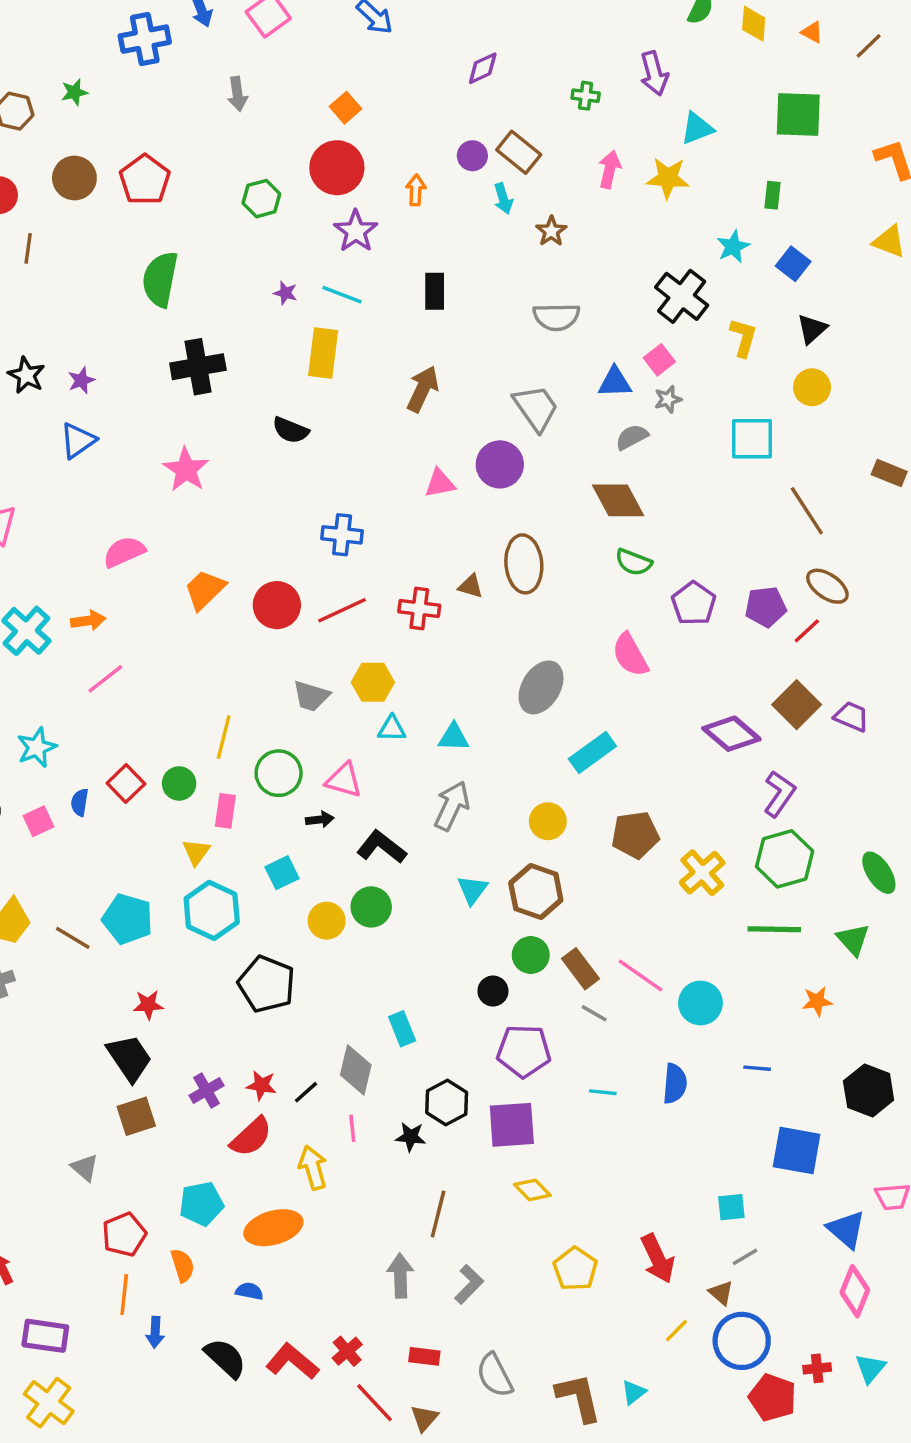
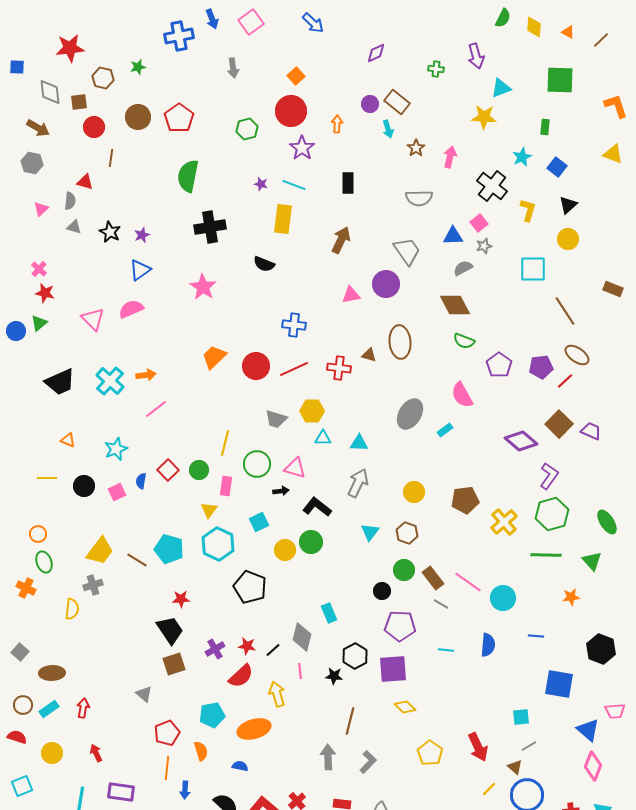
pink arrow: (610, 169) -> (450, 157), moved
pink semicircle: (124, 552) -> (131, 309), moved
cyan rectangle: (592, 753) -> (445, 430), moved, size x0.6
brown hexagon: (536, 892) -> (407, 533), size x0.7

